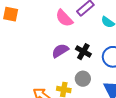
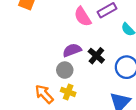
gray circle: (83, 79) -> (65, 70), moved

